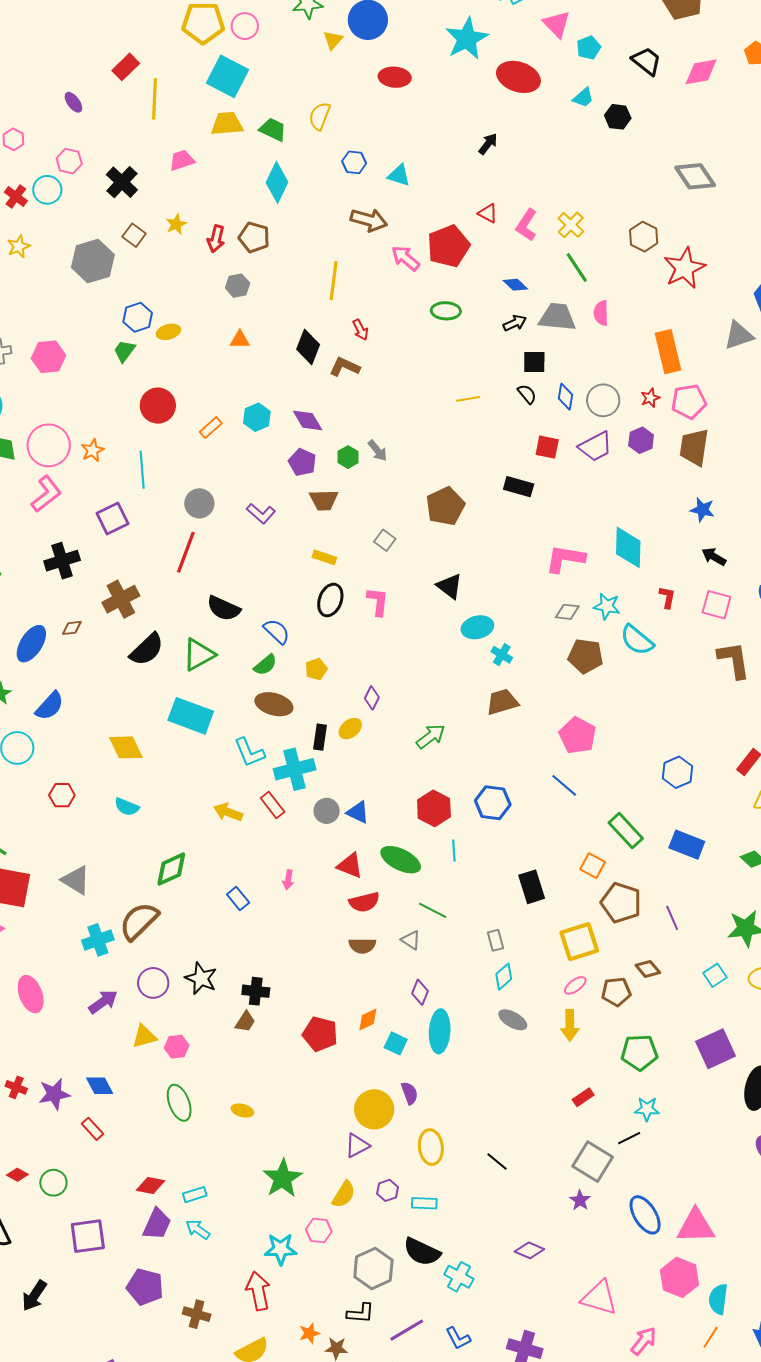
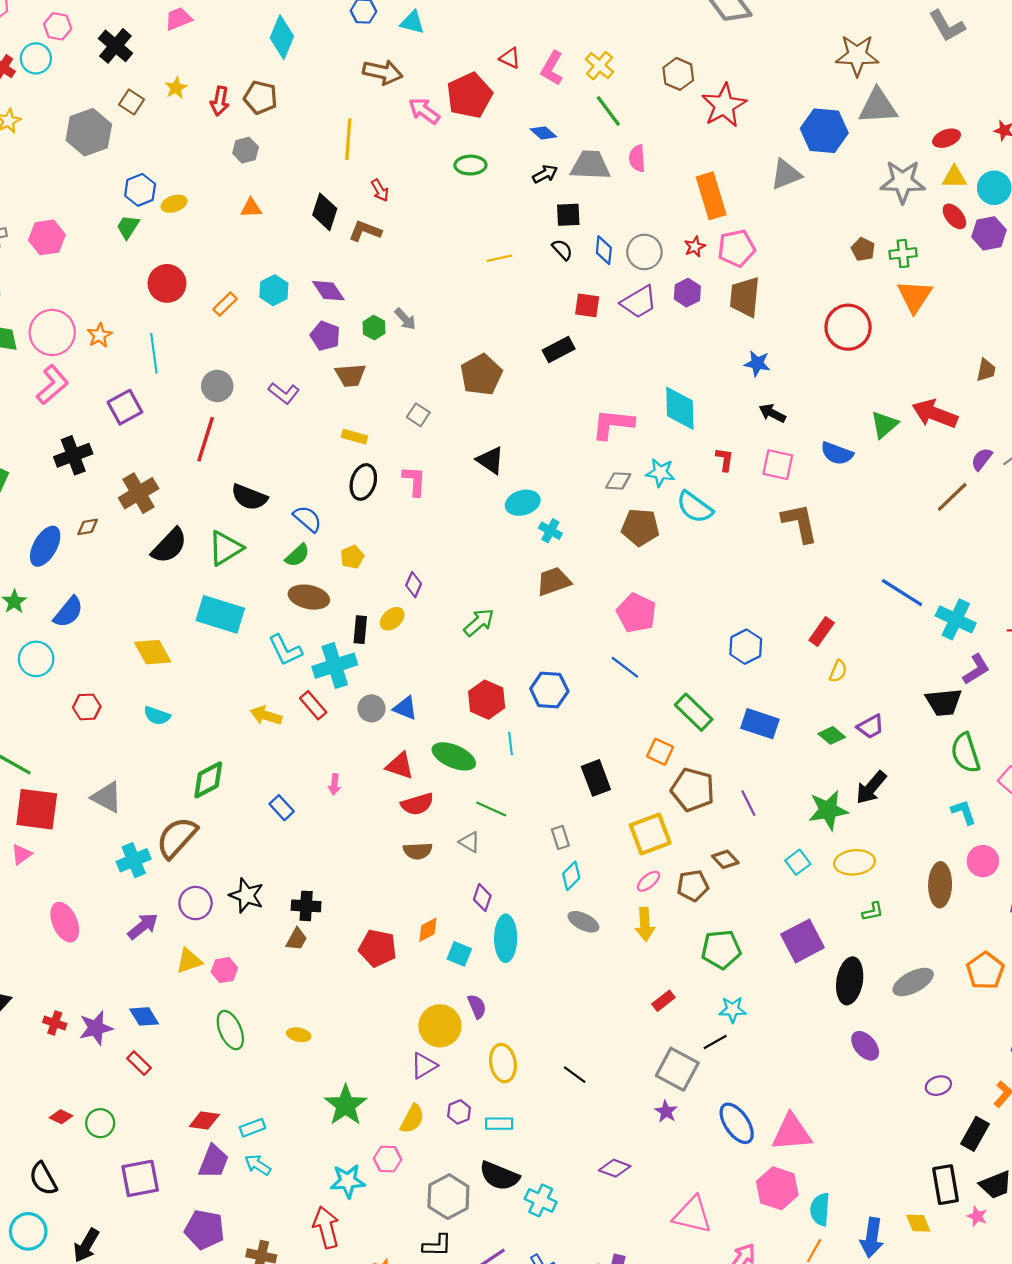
black rectangle: (519, 487) -> (559, 349), turned -40

